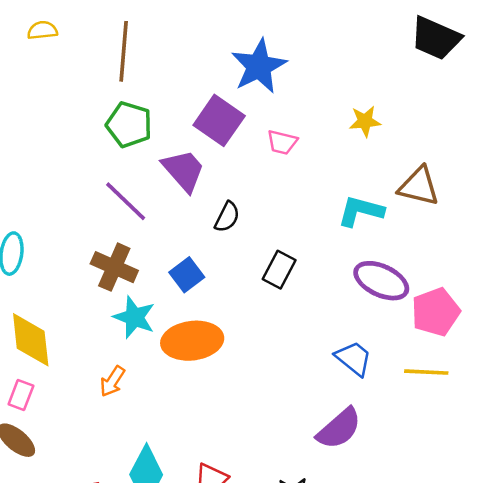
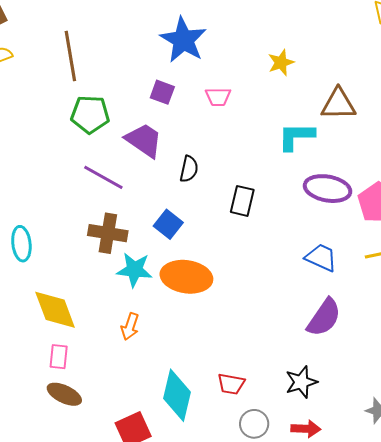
purple square: (219, 120) -> (162, 92), size x0.6
orange ellipse: (192, 341) -> (186, 277), turned 30

